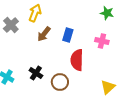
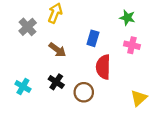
green star: (107, 13) -> (127, 18), moved
brown arrow: (44, 34) -> (57, 50), moved, turned -91

